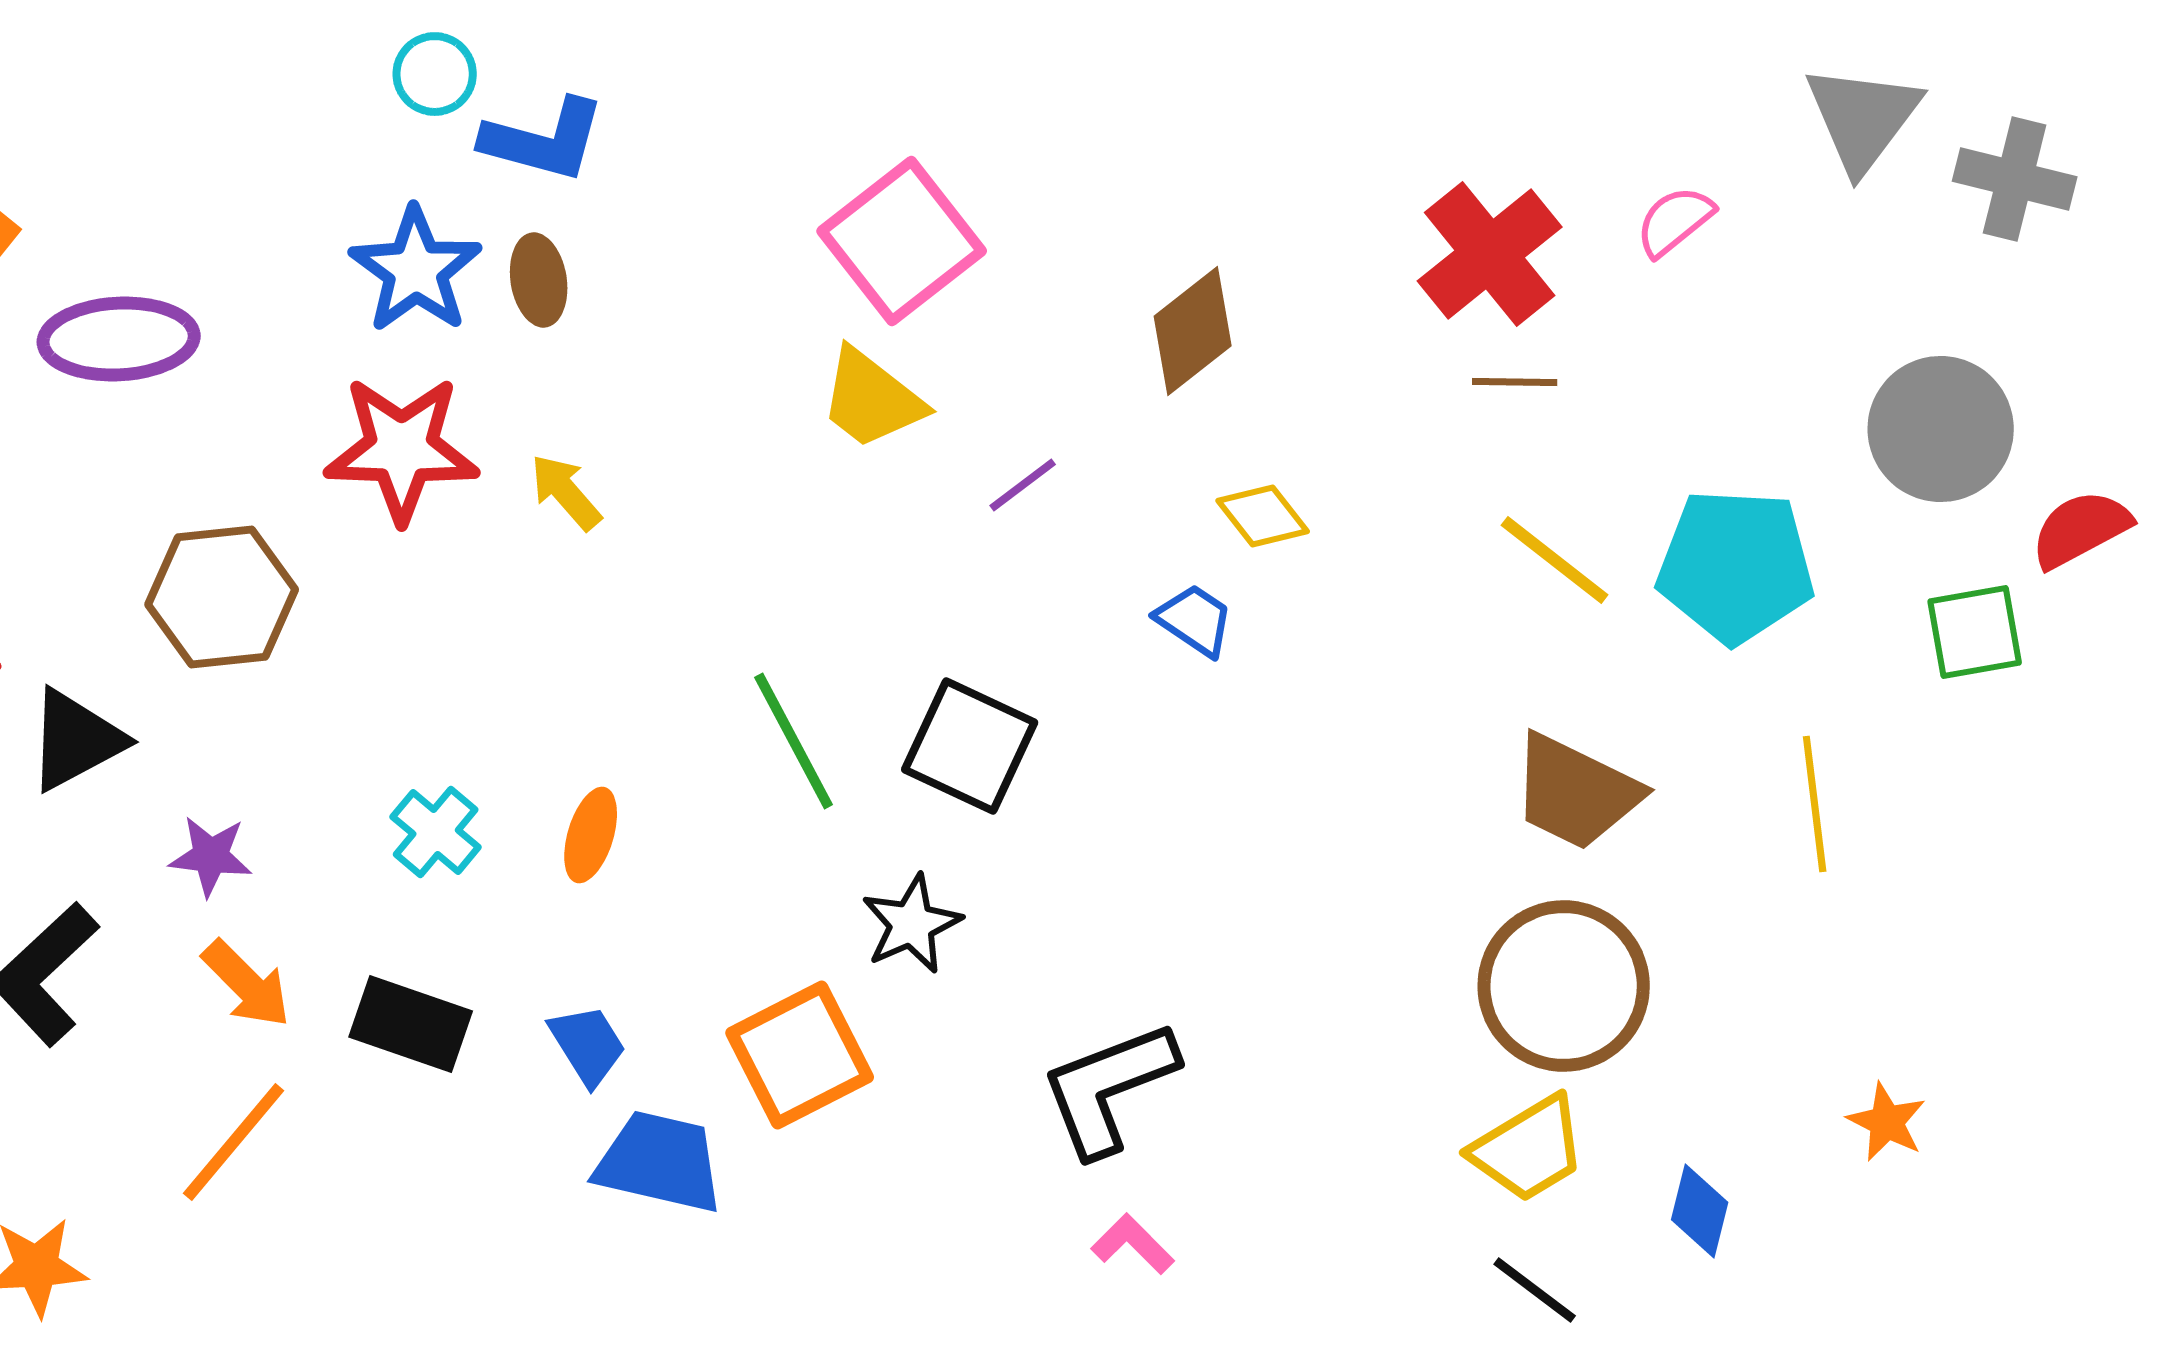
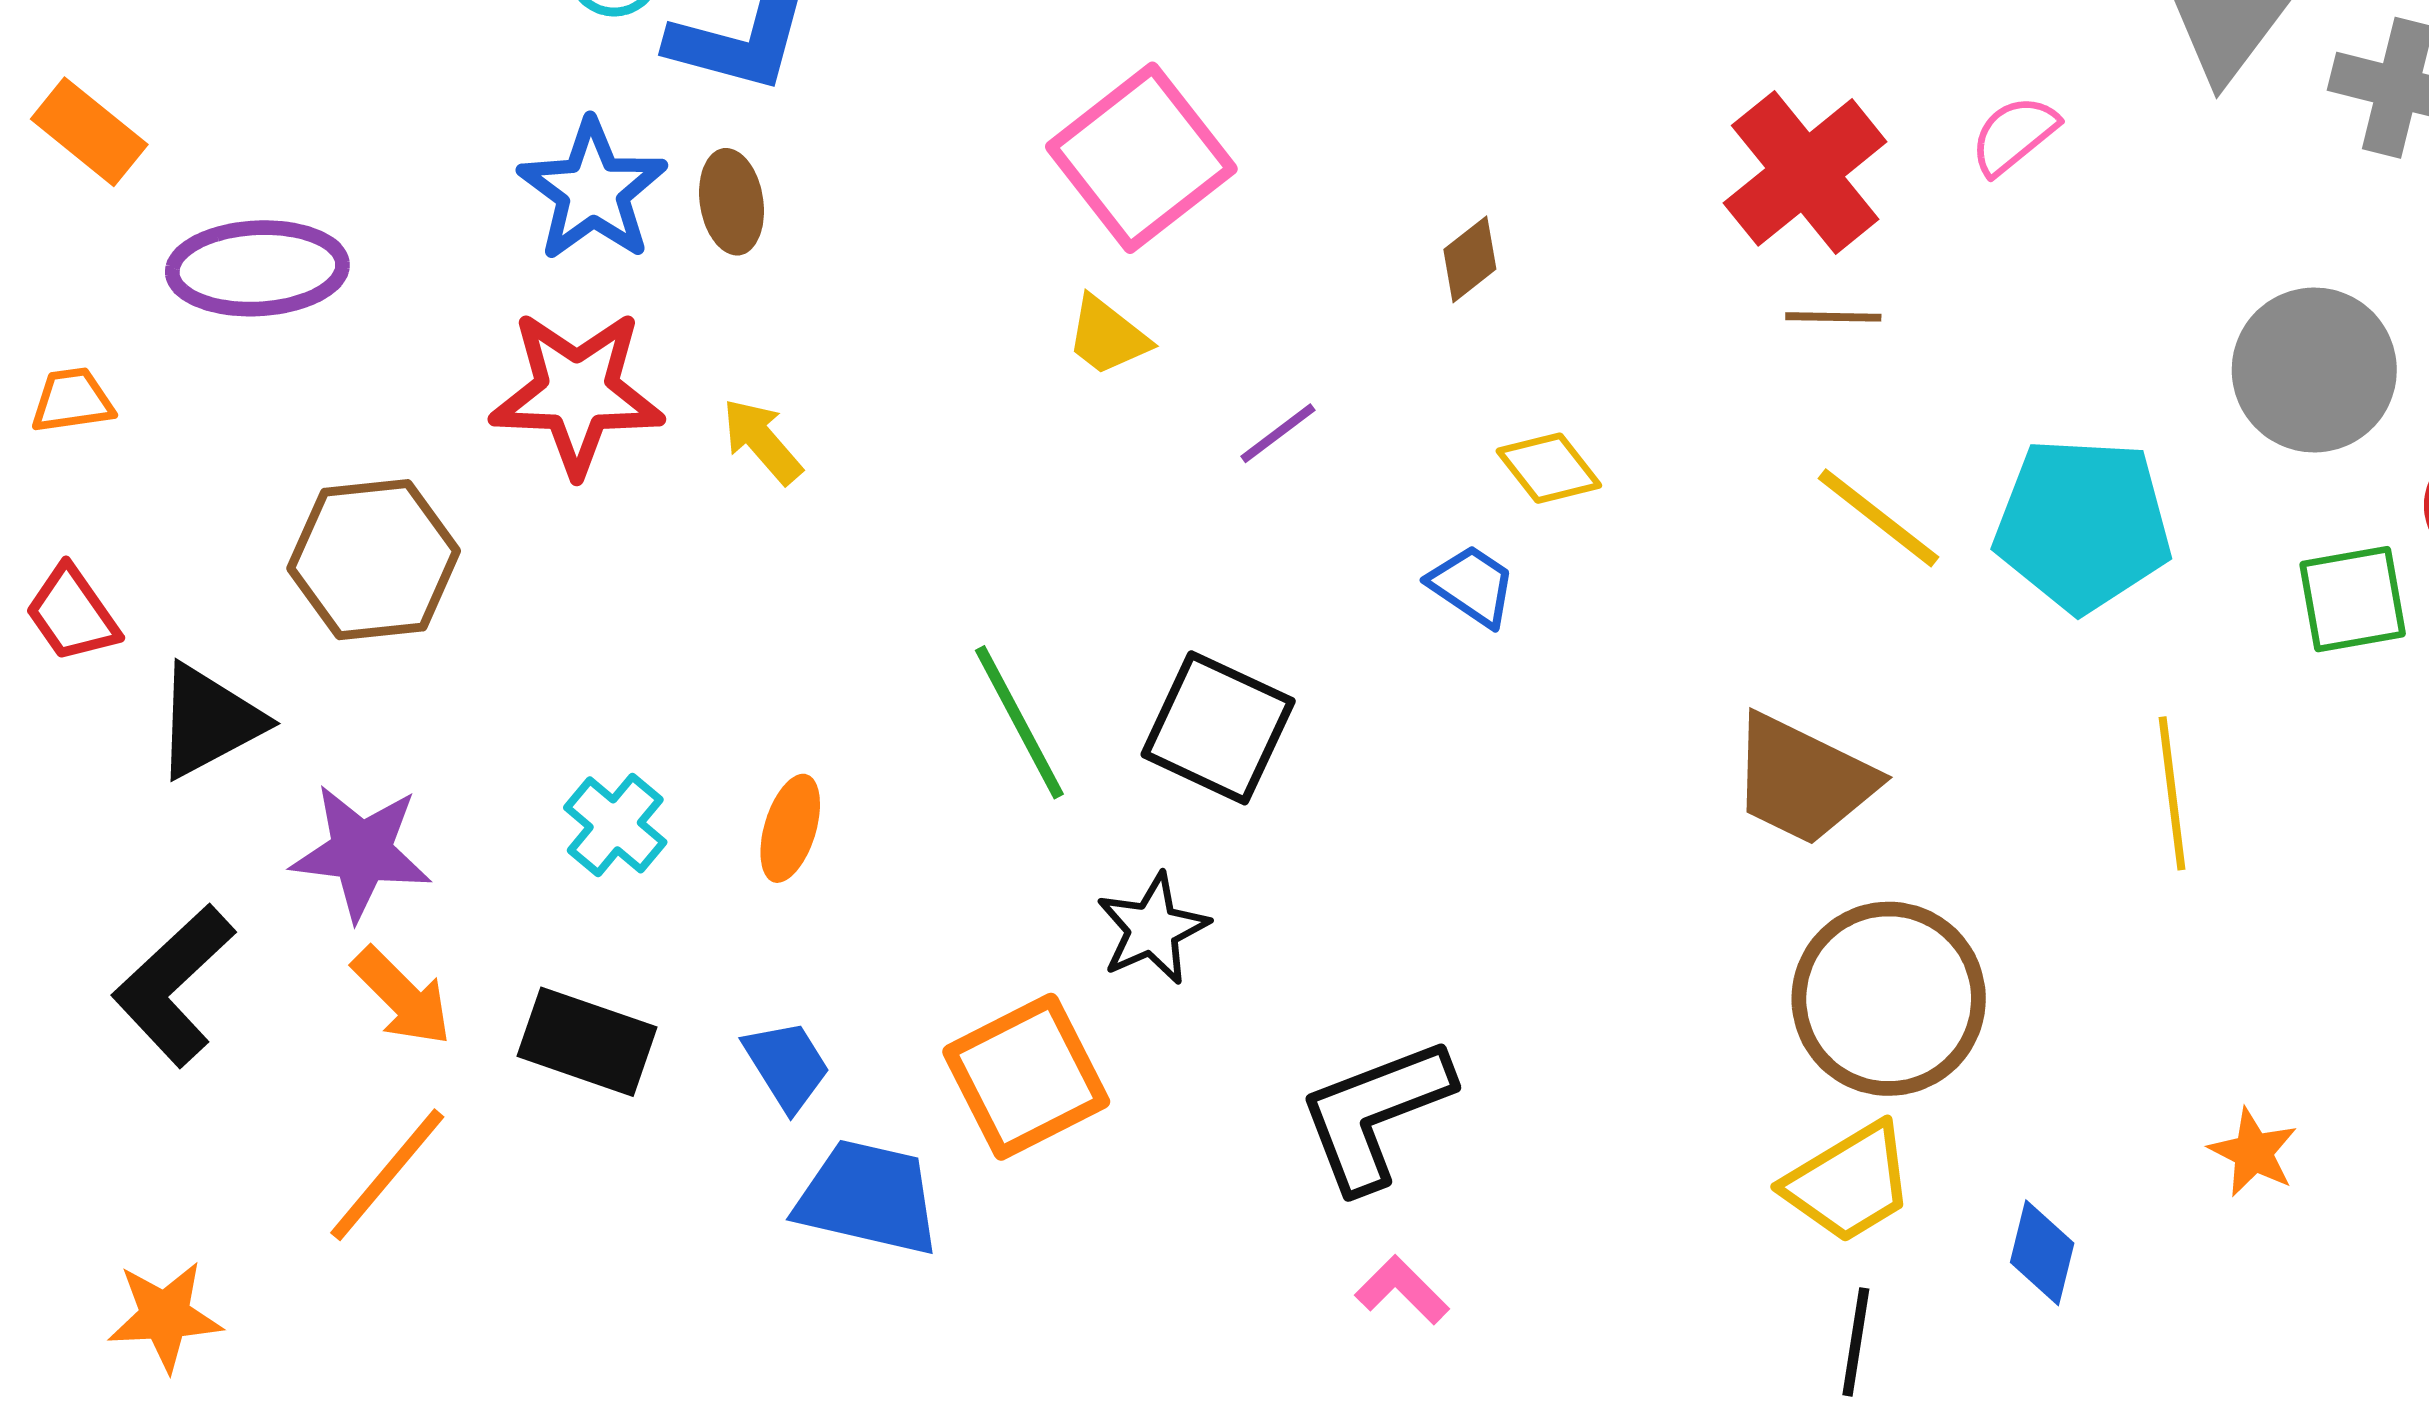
brown diamond: (1193, 331) -> (1470, 259), size x0.6
yellow trapezoid: (872, 399) -> (1107, 336), size x0.7
brown trapezoid: (1576, 792) -> (1803, 780), moved
purple star: (211, 856) -> (361, 852), size x1.5
black line: (1535, 1290) -> (1856, 1342), turned 62

